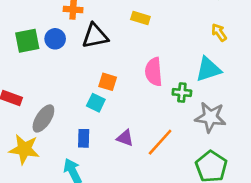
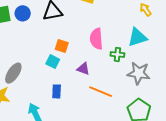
blue rectangle: (84, 138) -> (57, 91), moved
purple triangle: (125, 138) -> (83, 69), moved
orange line: (160, 142) -> (101, 92), turned 70

